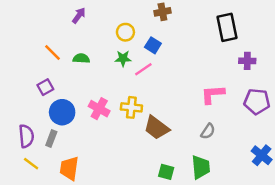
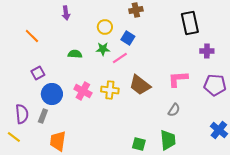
purple arrow: (79, 15) -> (66, 13), turned 136
orange line: (53, 52) -> (32, 36), moved
green semicircle: (81, 58) -> (75, 54), moved
brown trapezoid: (156, 128) -> (140, 85), moved
yellow line: (31, 164) -> (14, 137), moved

